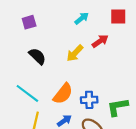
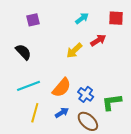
black semicircle: (37, 56) -> (23, 52), moved
cyan line: (27, 93) -> (29, 86), turned -60
blue cross: (89, 100) -> (86, 94), turned 35

